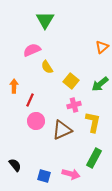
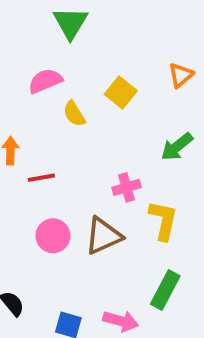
yellow square: (71, 81) -> (121, 93), moved
red line: (30, 100) -> (41, 178), turned 56
pink circle: (36, 121) -> (53, 236), moved

